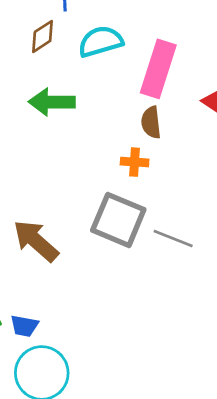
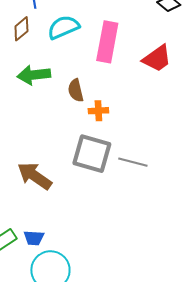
brown semicircle: (151, 122) -> (76, 90), moved

